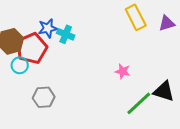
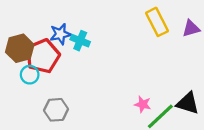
pink star: (123, 71) -> (143, 104), moved

